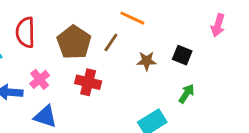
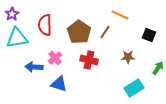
black square: (182, 55) -> (149, 35), moved
brown star: (147, 61) -> (128, 57), moved

